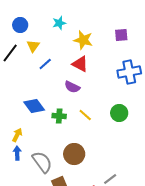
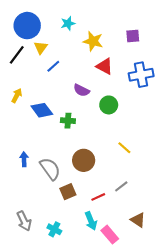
blue circle: (20, 25) -> (27, 26), size x1.6
red triangle: (80, 64) -> (105, 66), moved
green circle: (119, 113) -> (109, 105), moved
yellow line: (85, 115) -> (124, 148), moved
yellow arrow: (17, 135) -> (17, 96), moved

